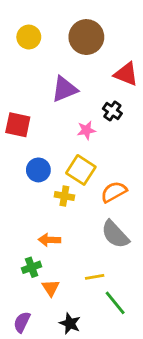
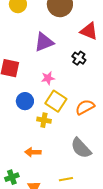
pink star: (86, 130) -> (48, 78), moved
orange semicircle: (114, 192) -> (85, 107), moved
green cross: (32, 267) -> (12, 177), moved

